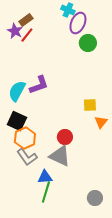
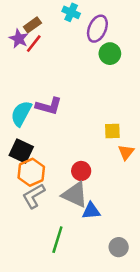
cyan cross: (68, 10) -> (71, 12), moved
purple L-shape: (39, 85) -> (49, 106), turned 35
gray L-shape: (27, 157) -> (34, 196), turned 95
blue triangle: (45, 177) -> (91, 211), moved

